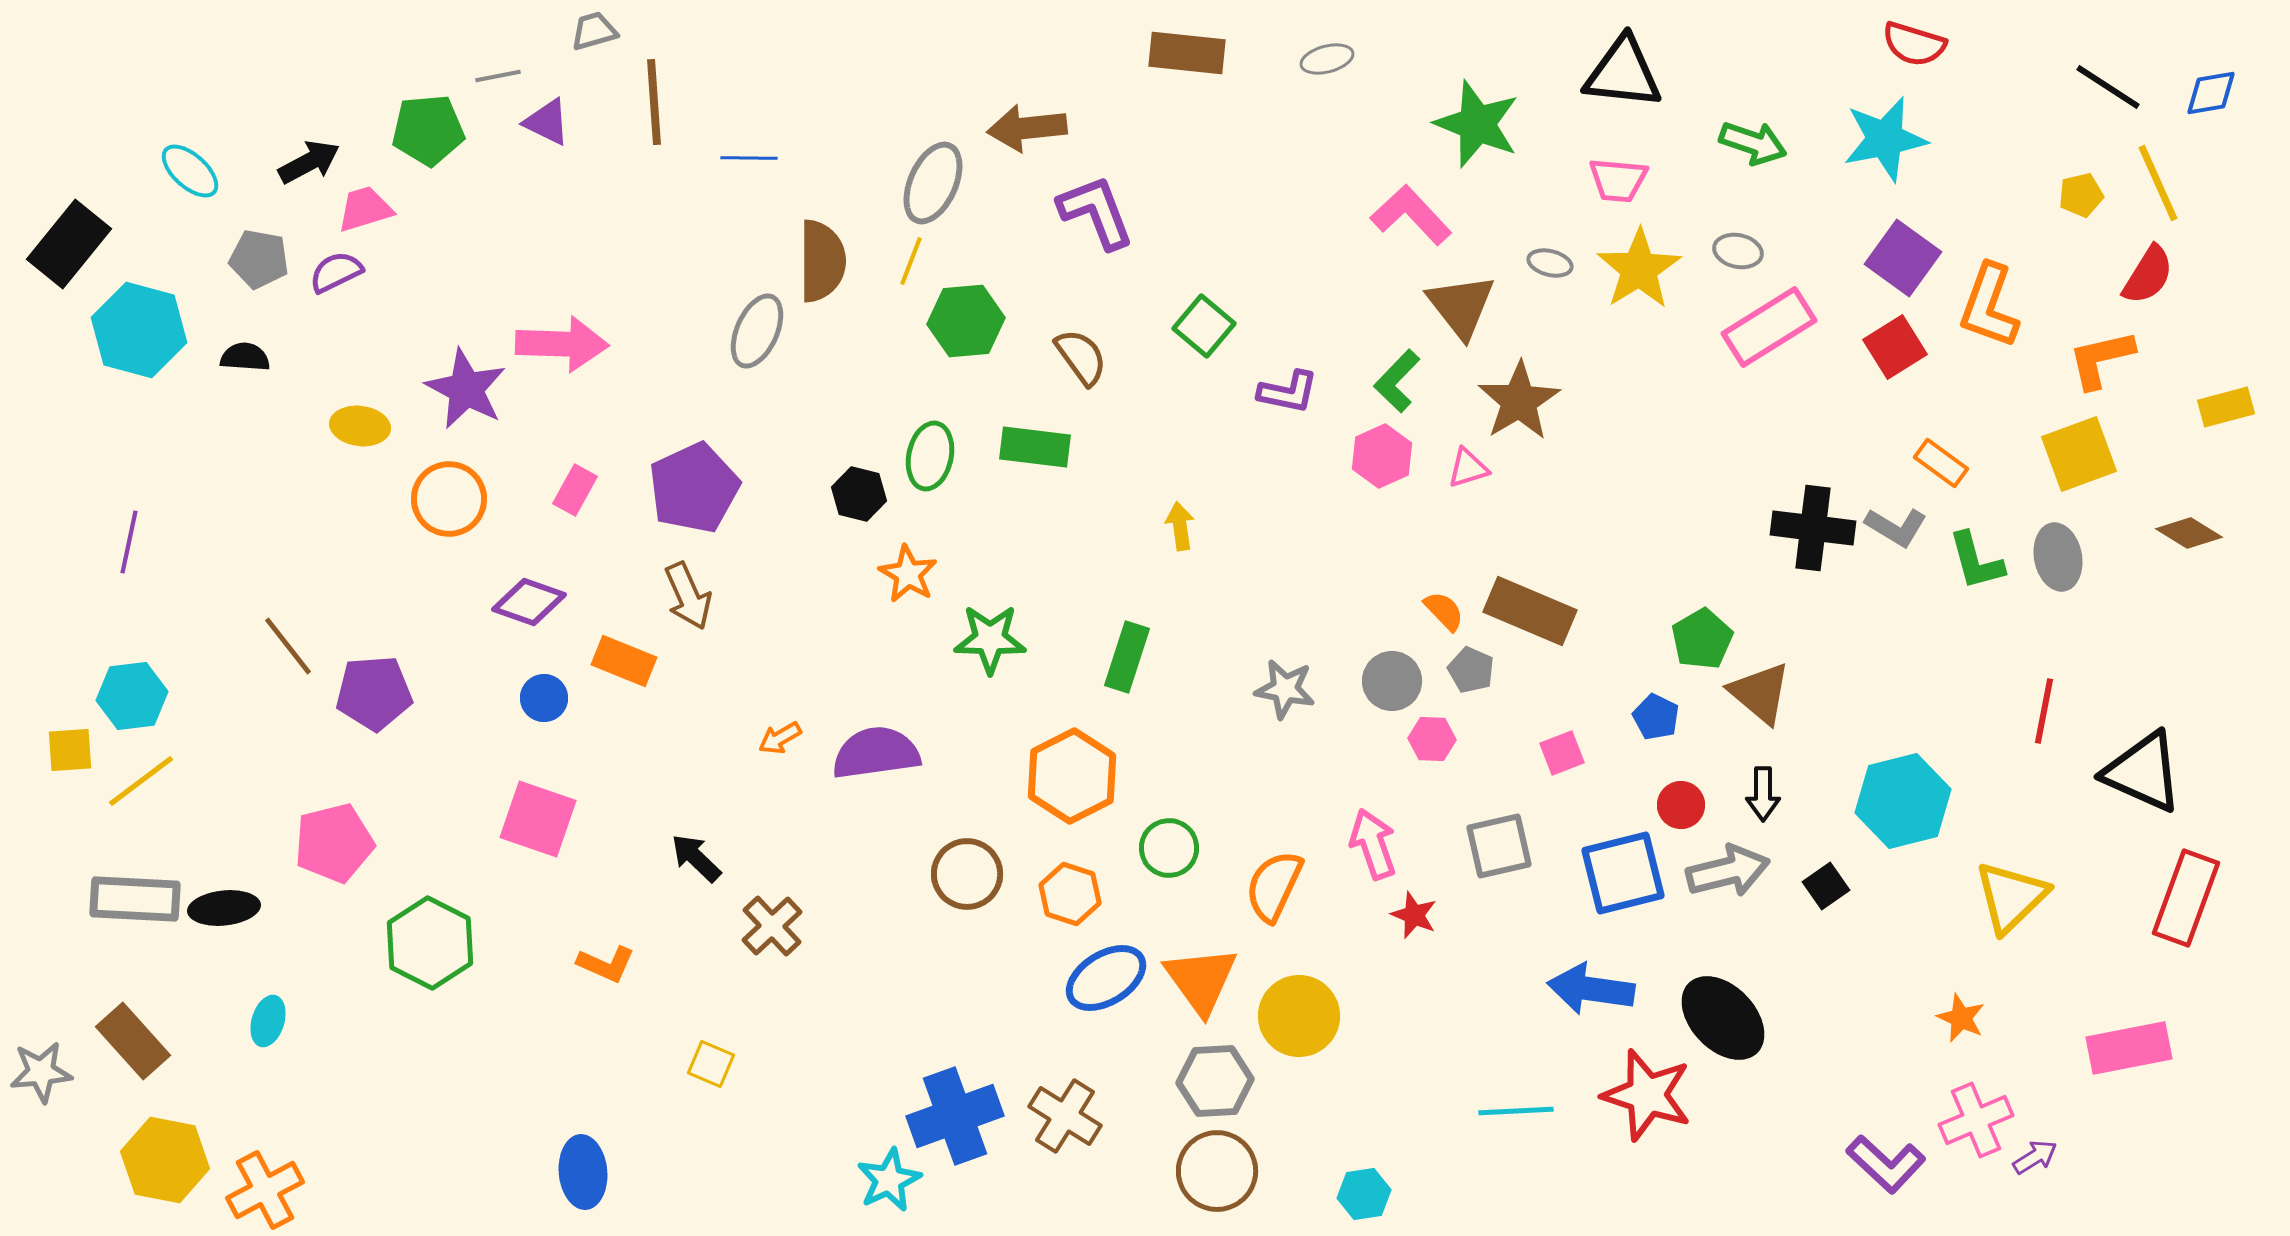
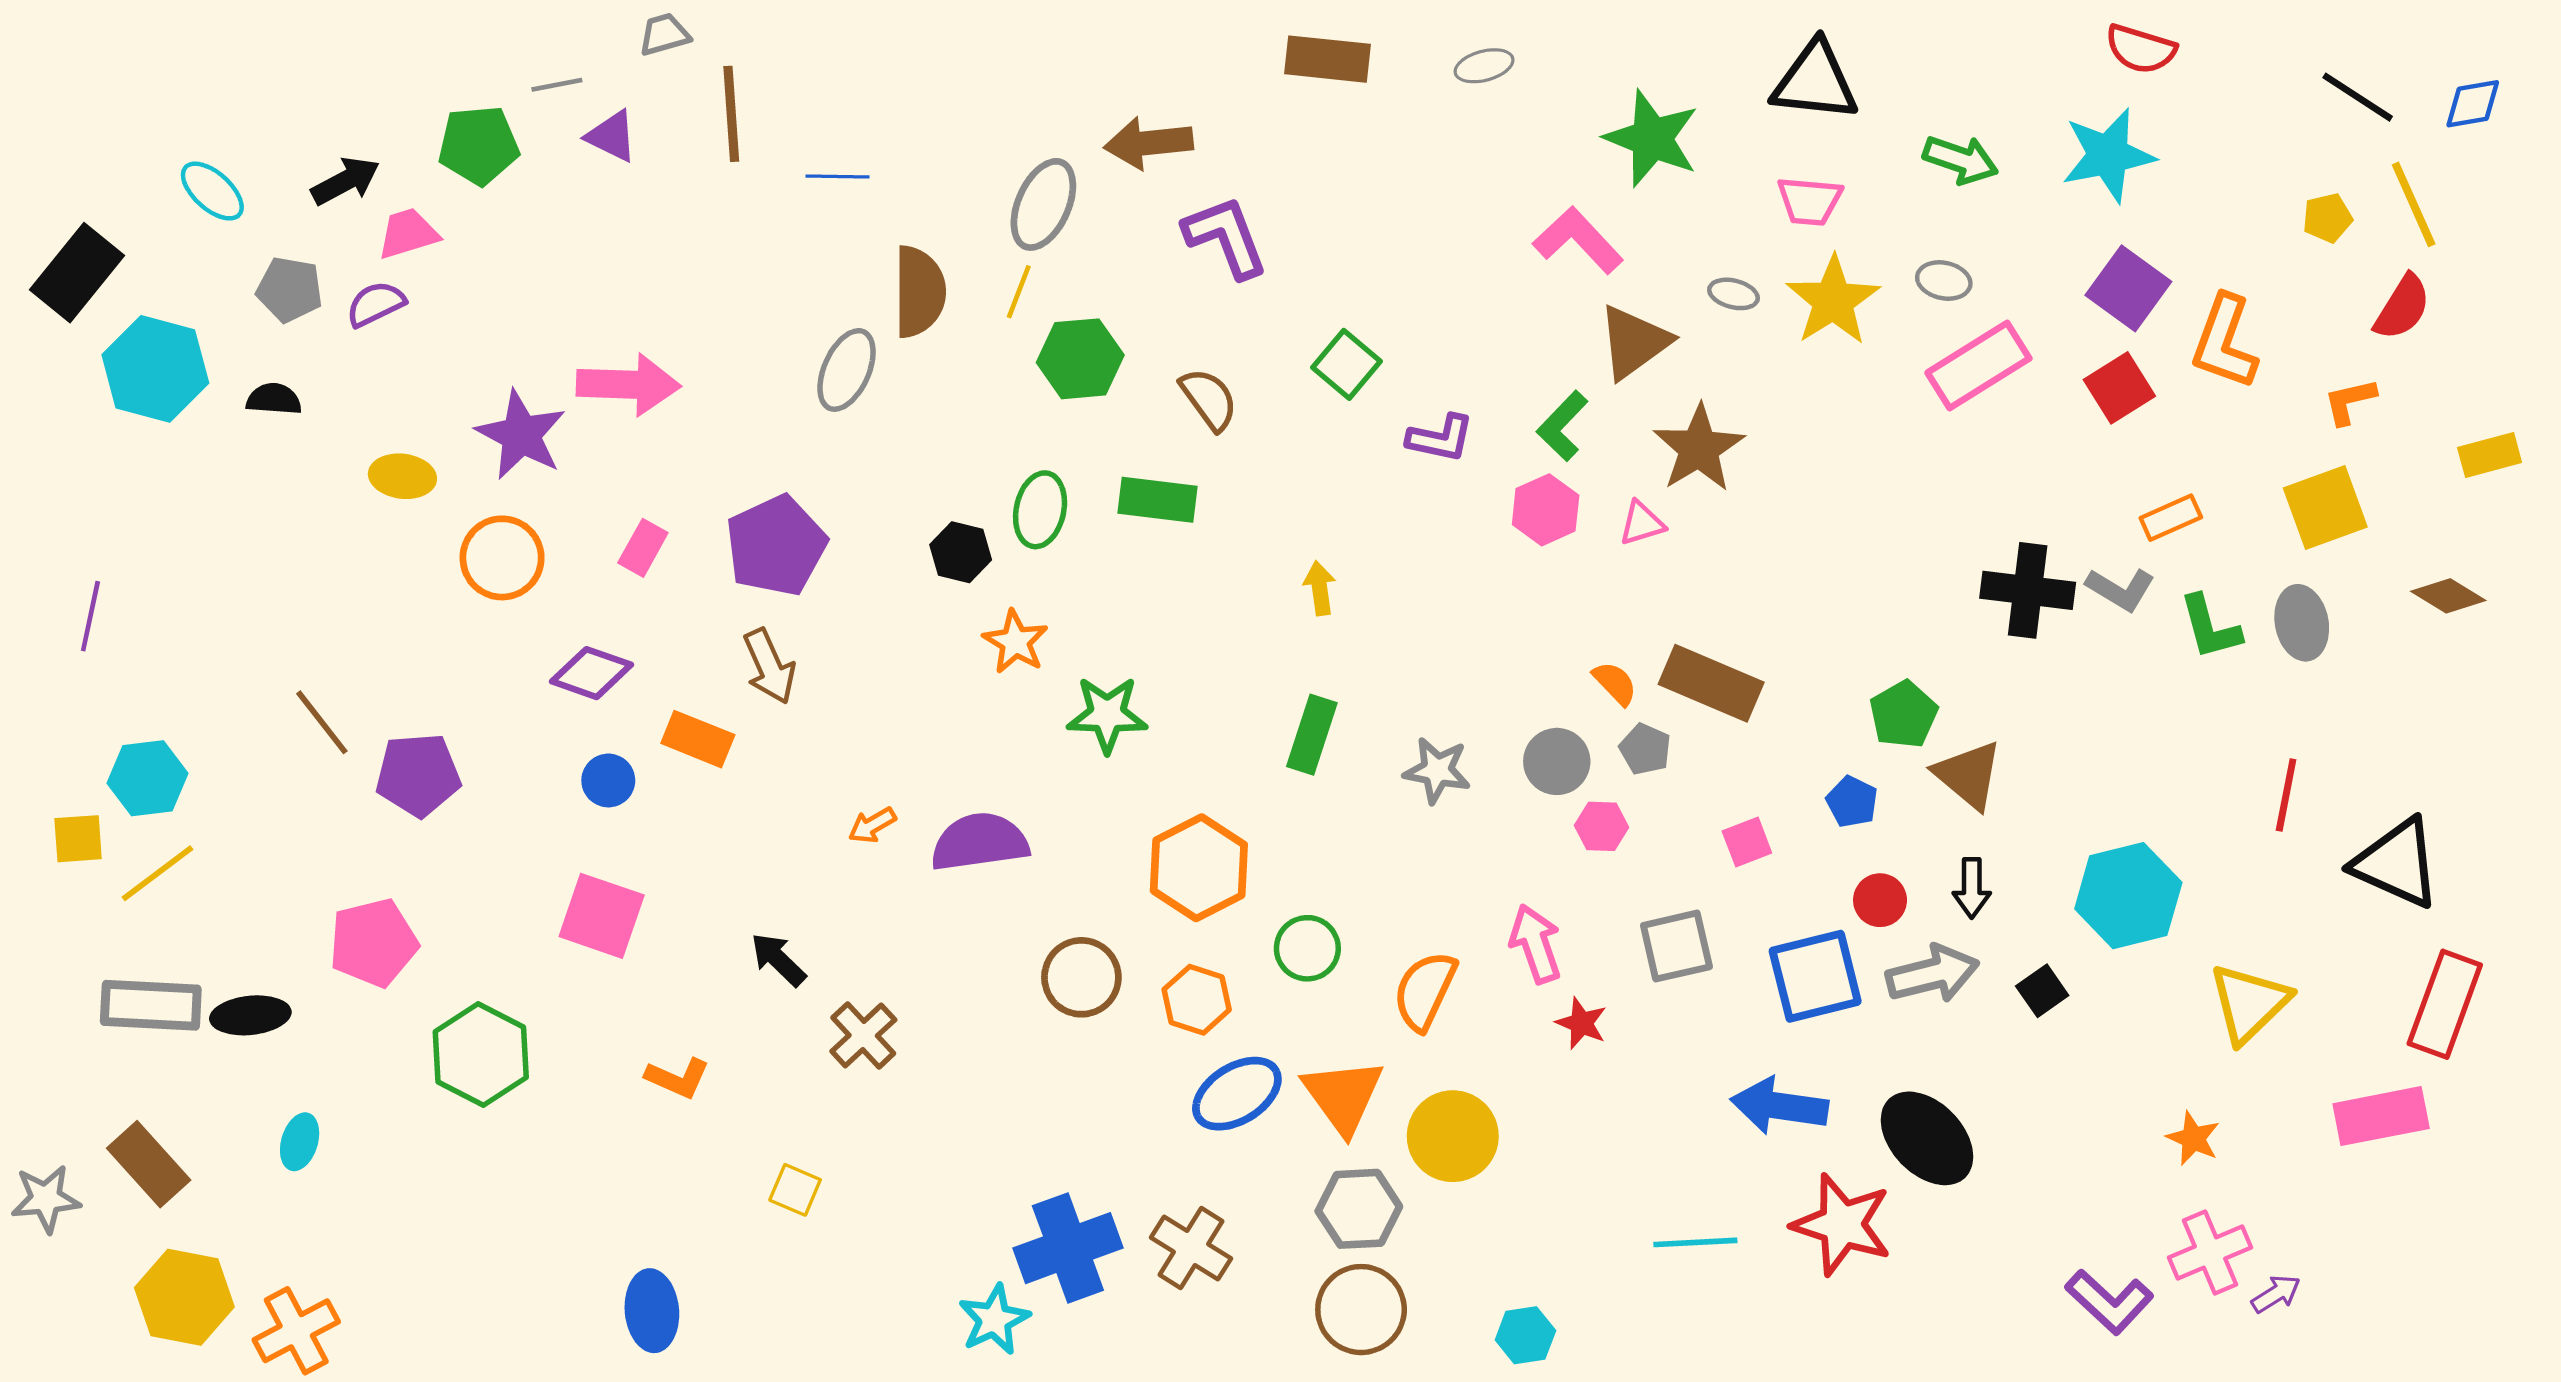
brown triangle: (1461, 306) -> (1634, 342), turned 32
orange L-shape: (2101, 359) -> (2350, 401), size x0.7
orange rectangle: (1941, 463) -> (2171, 518), turned -60
purple line: (129, 542) -> (90, 616), moved
green rectangle: (1127, 657) -> (1312, 735), moved
pink rectangle: (2129, 1048) -> (2381, 1116), moved

